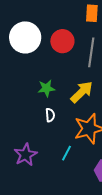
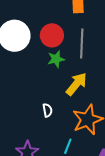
green star: (46, 88) -> (56, 59), moved

